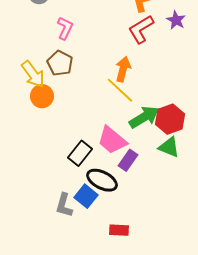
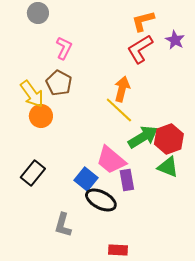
black rectangle: (80, 153) -> (33, 173), moved
purple rectangle: (128, 160) -> (127, 180), turned -45
blue square: (86, 196) -> (86, 179), moved

